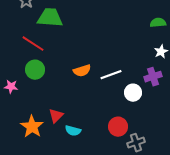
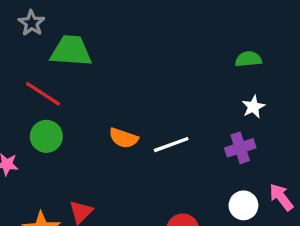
orange semicircle: (82, 71) -> (124, 138), turned 36
white circle: (133, 93) -> (243, 205), moved

